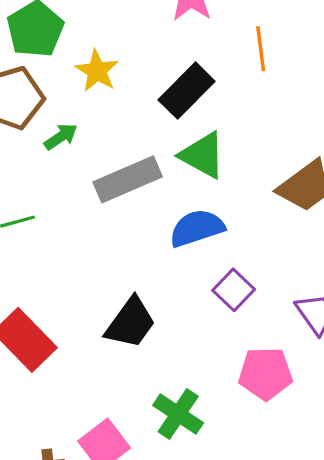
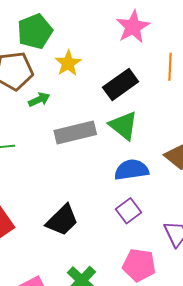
blue semicircle: (197, 228) -> (131, 170), moved

